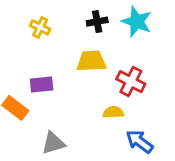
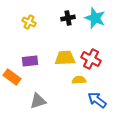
yellow trapezoid: (91, 61) -> (65, 58), moved

